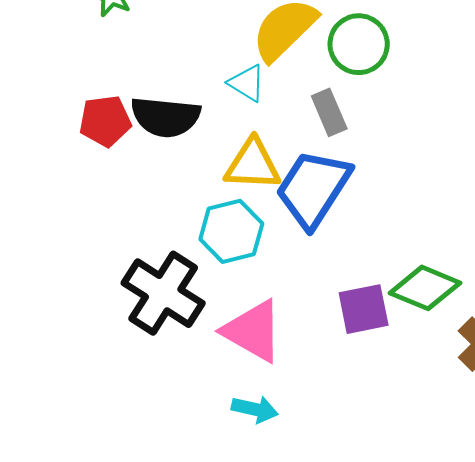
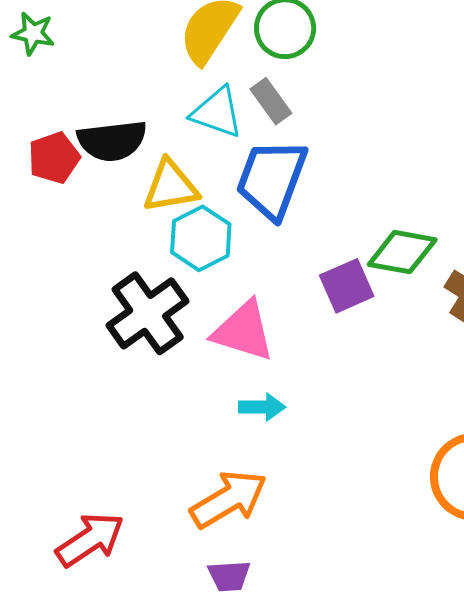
cyan triangle: (247, 83) -> (217, 112), moved, size x1.4
yellow triangle: (253, 165) -> (171, 186), moved
black cross: (163, 293) -> (148, 313), turned 34

